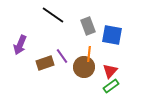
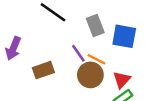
orange line: (89, 54) -> (96, 59), turned -70
purple line: (62, 56) -> (78, 53), moved

